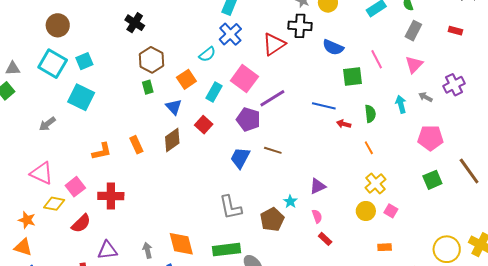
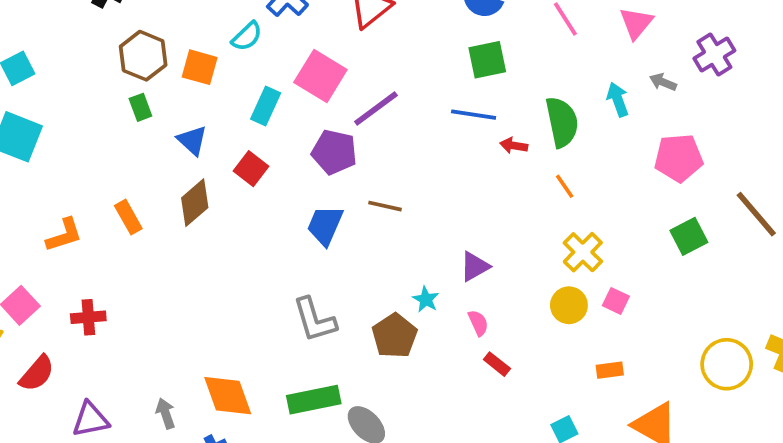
green square: (352, 76) -> (487, 60), moved
orange square: (186, 79) -> (200, 67), moved, turned -36
green semicircle: (370, 114) -> (562, 122), size x1.5
red cross: (111, 196) -> (88, 317), size x0.7

